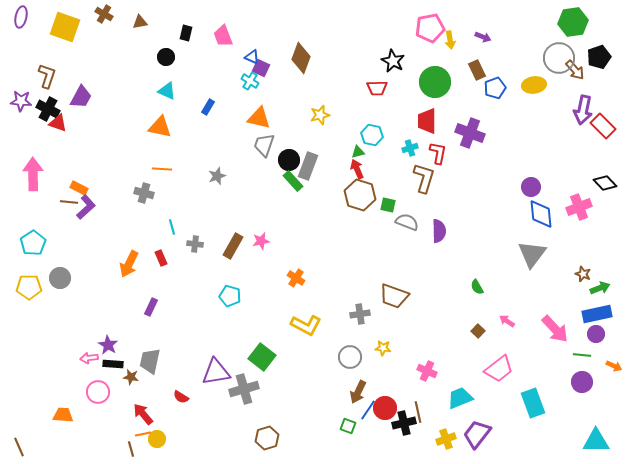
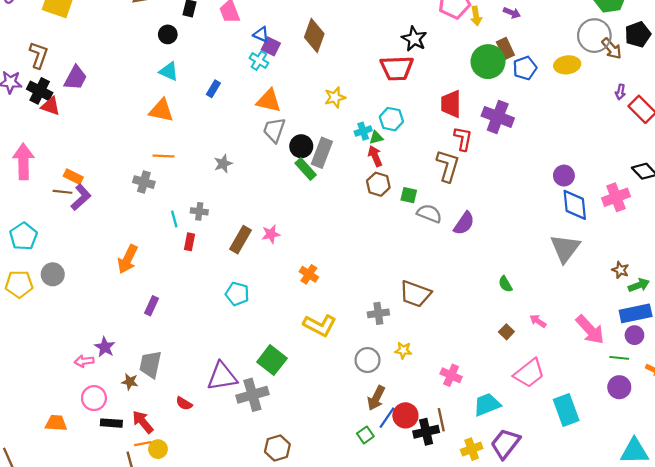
green circle: (435, 82) -> (488, 62), moved
red trapezoid: (377, 88) -> (397, 68), size x1.5
purple arrow: (583, 110) -> (620, 92), size x0.5
cyan cross: (410, 148) -> (363, 131), moved
brown hexagon: (360, 195) -> (378, 184), size x0.7
purple semicircle: (439, 231) -> (464, 223), turned 35
gray cross: (195, 244) -> (199, 211), moved
red rectangle: (161, 258) -> (189, 242), moved, turned 35
black rectangle: (113, 364) -> (111, 423), moved
green square: (348, 426) -> (365, 435), turned 35

